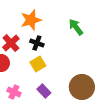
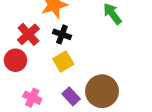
brown circle: (82, 87) -> (102, 91), moved

